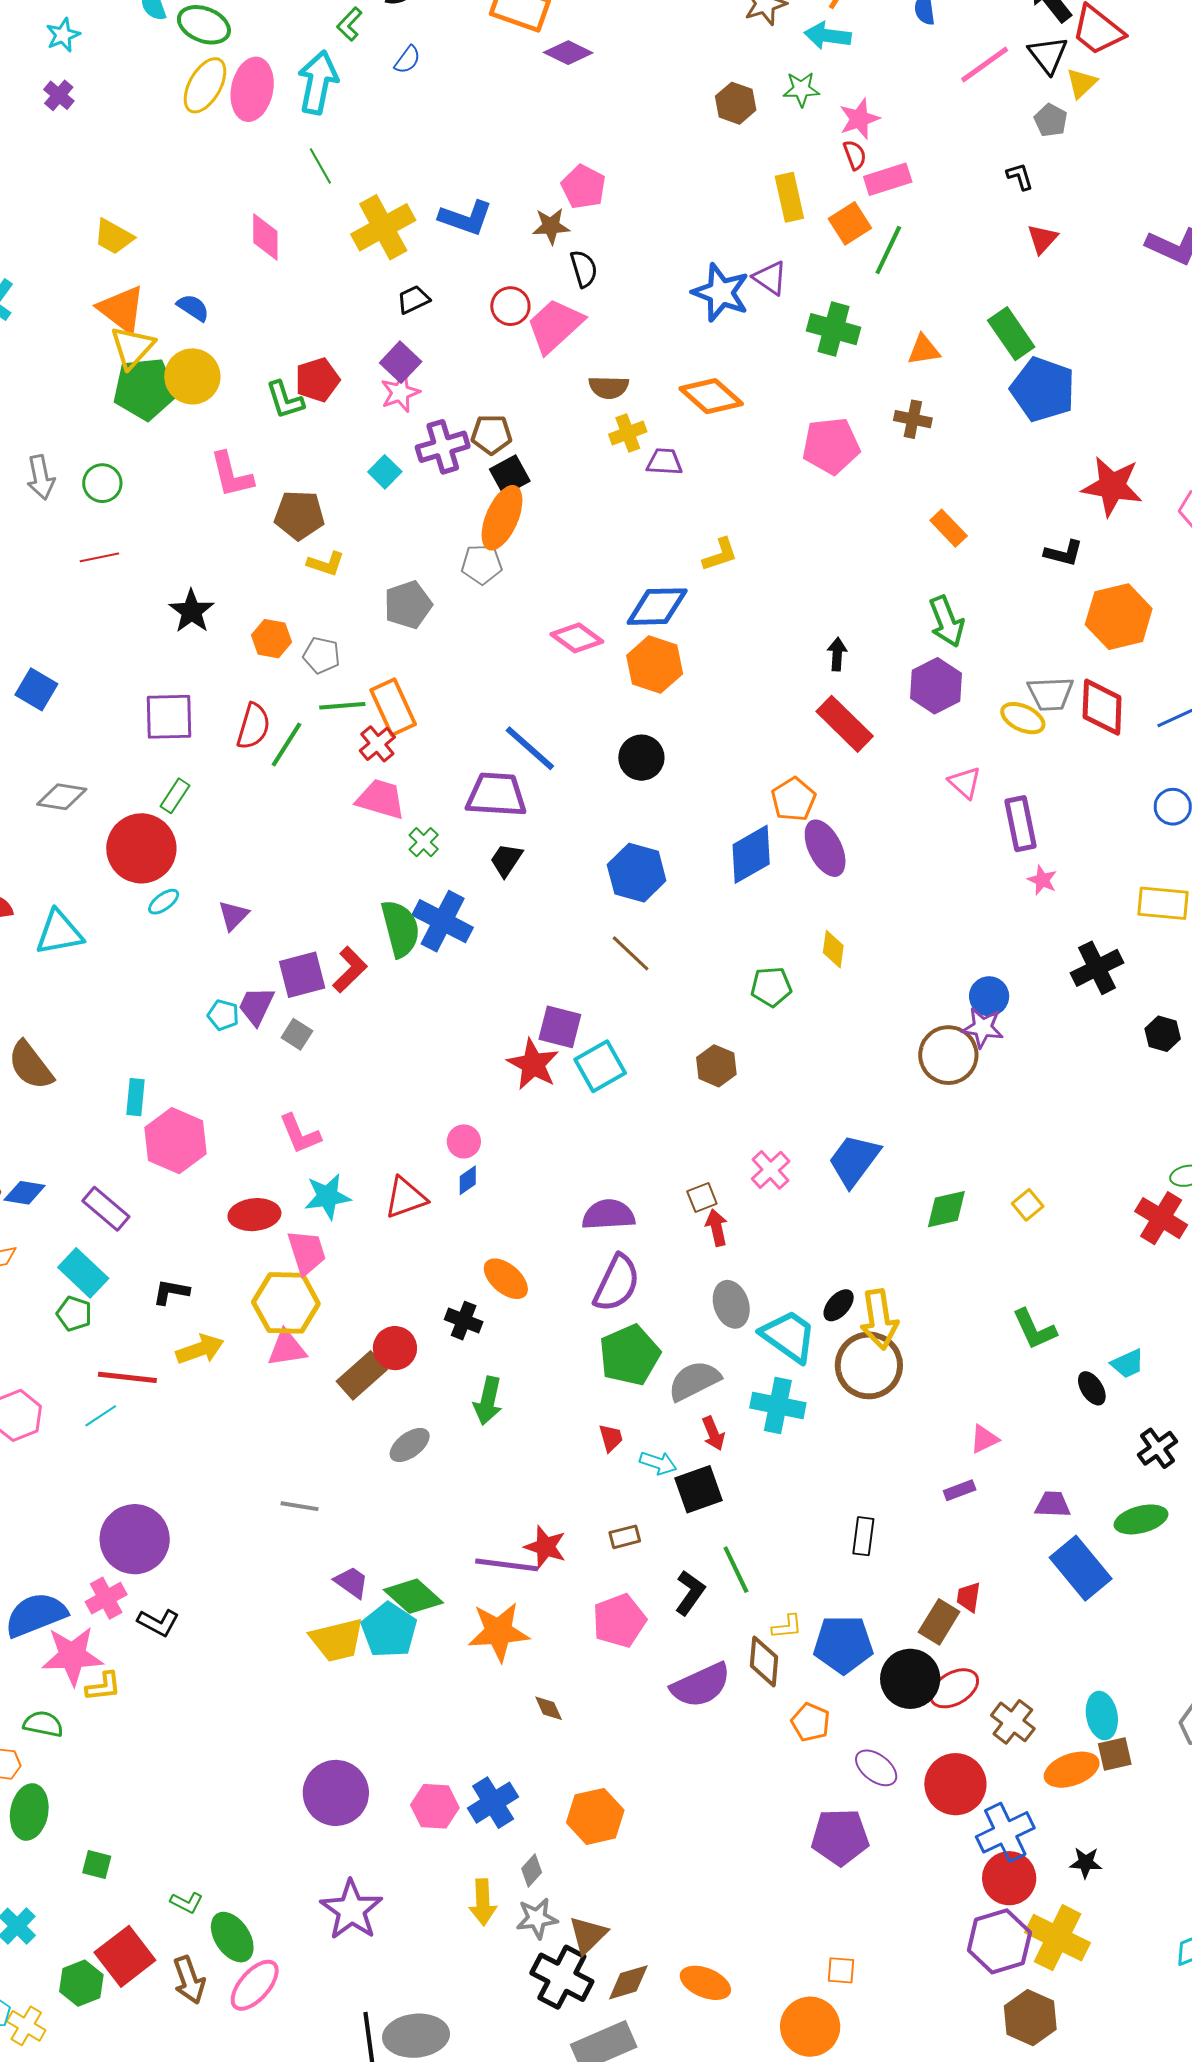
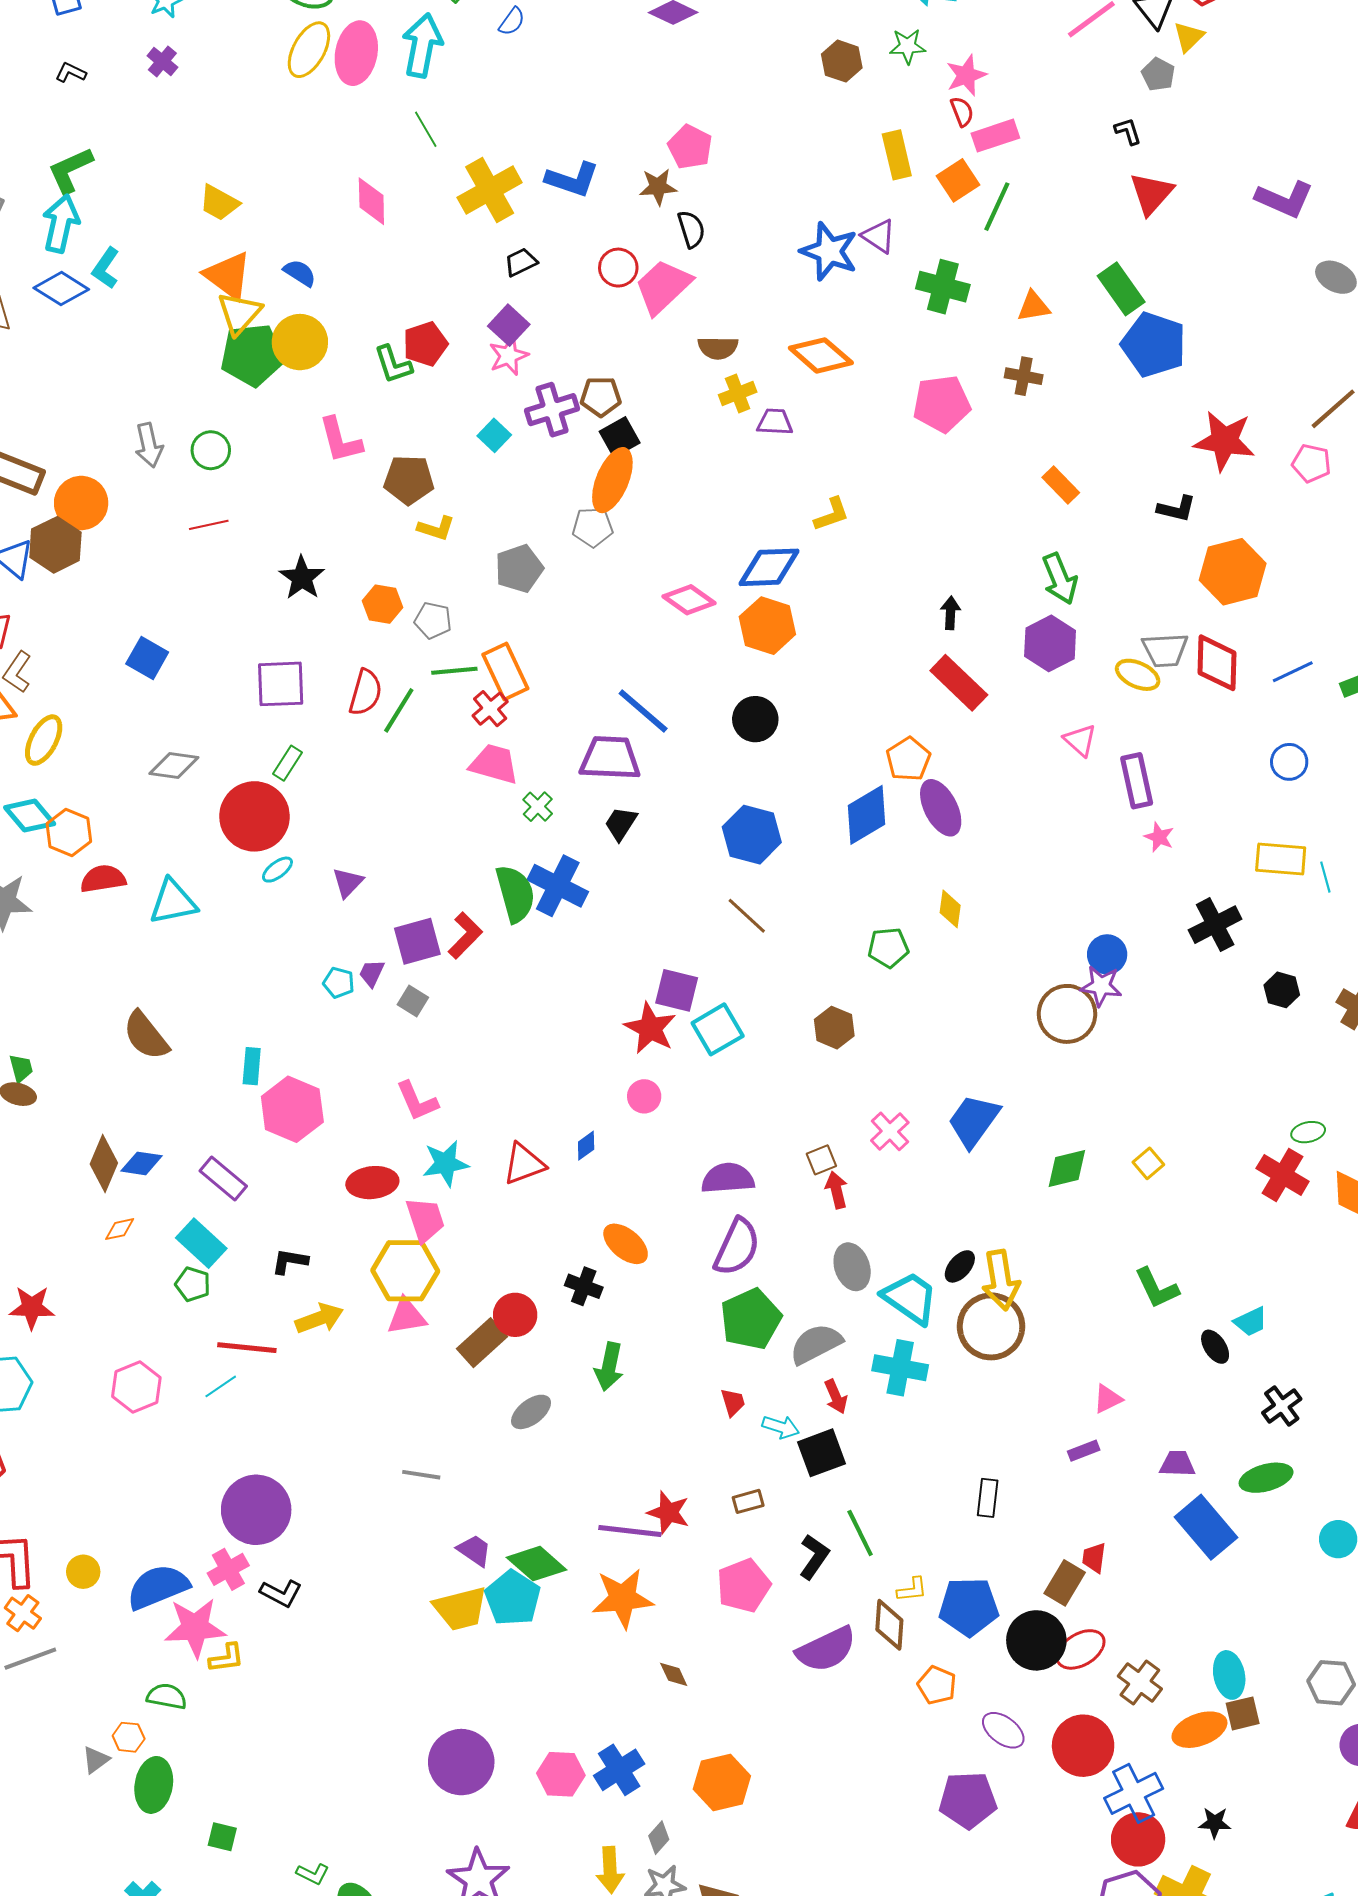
red triangle: (1042, 239) -> (1151, 193), size x1.4
purple trapezoid: (256, 1006) -> (372, 973), size x0.7
pink circle: (464, 1141) -> (644, 1096), moved

